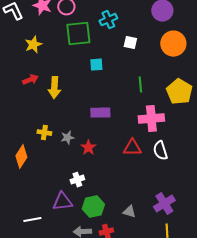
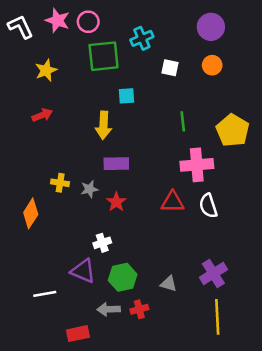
orange circle: (173, 44) -> (212, 65), moved, size x0.6
yellow arrow: (54, 88) -> (104, 125), moved
purple rectangle: (100, 113) -> (116, 164), moved
purple triangle: (62, 202) -> (83, 271), turned 30

